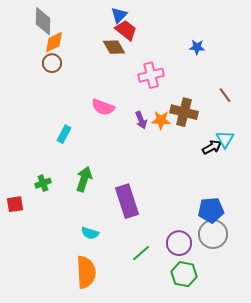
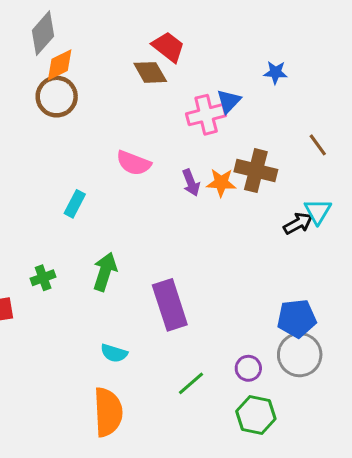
blue triangle: (119, 15) -> (229, 101), moved
gray diamond: (43, 21) -> (43, 33), turned 40
brown circle: (52, 63) -> (57, 97), size x1.4
purple circle: (179, 243) -> (248, 368), size x0.7

